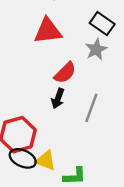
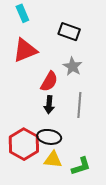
gray star: (96, 49) -> (72, 66), moved
black ellipse: (23, 158) -> (49, 137), moved

